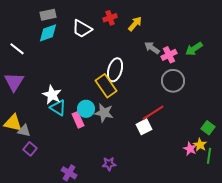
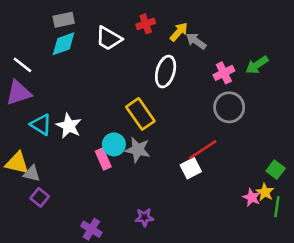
gray arrow: (152, 48) -> (196, 41), moved
white ellipse: (115, 70) -> (166, 72), moved
purple triangle: (14, 82) -> (18, 93), moved, turned 40
cyan triangle: (58, 108) -> (41, 125), moved

